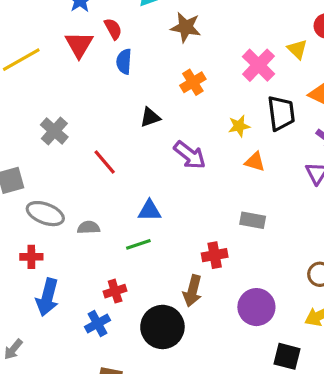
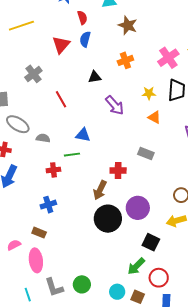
red triangle: (79, 45) -> (61, 45), moved
red cross: (115, 291) -> (53, 170), moved
blue cross: (98, 323) -> (48, 205), moved
black circle: (162, 327) -> (108, 219), moved

